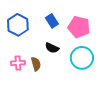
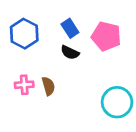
black semicircle: (52, 48) -> (70, 52), moved
cyan circle: (82, 58) -> (117, 102), moved

